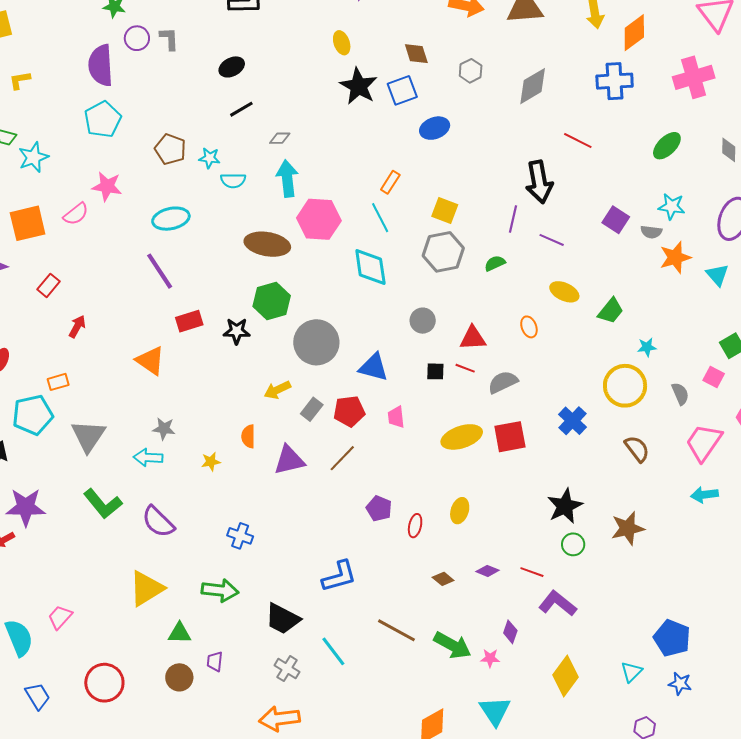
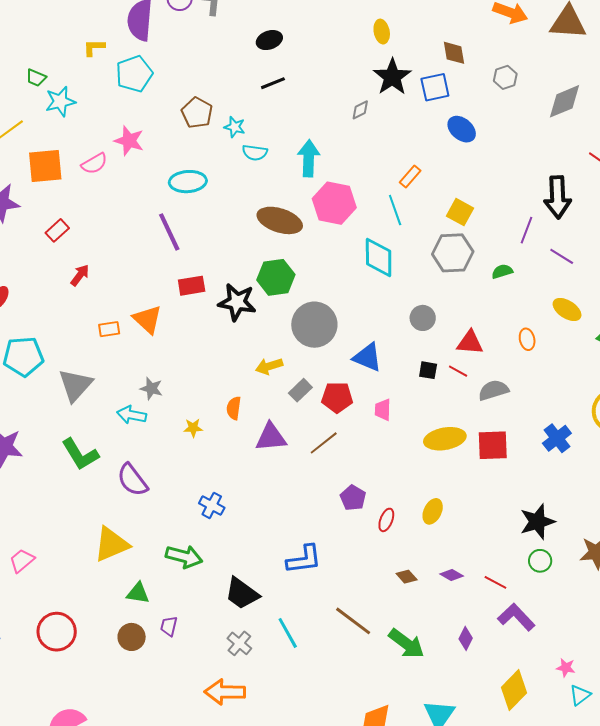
yellow L-shape: (20, 80) -> (94, 48), moved
blue ellipse: (435, 128) -> (462, 129), turned 52
gray diamond: (280, 138) -> (360, 110), moved, turned -35
black star: (237, 331) -> (237, 302), size x1.4
orange rectangle: (58, 382) -> (109, 329), moved
pink star: (490, 658) -> (566, 668), moved

